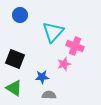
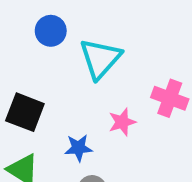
blue circle: (20, 15) -> (51, 31), moved
pink cross: (75, 46) -> (170, 98), moved

